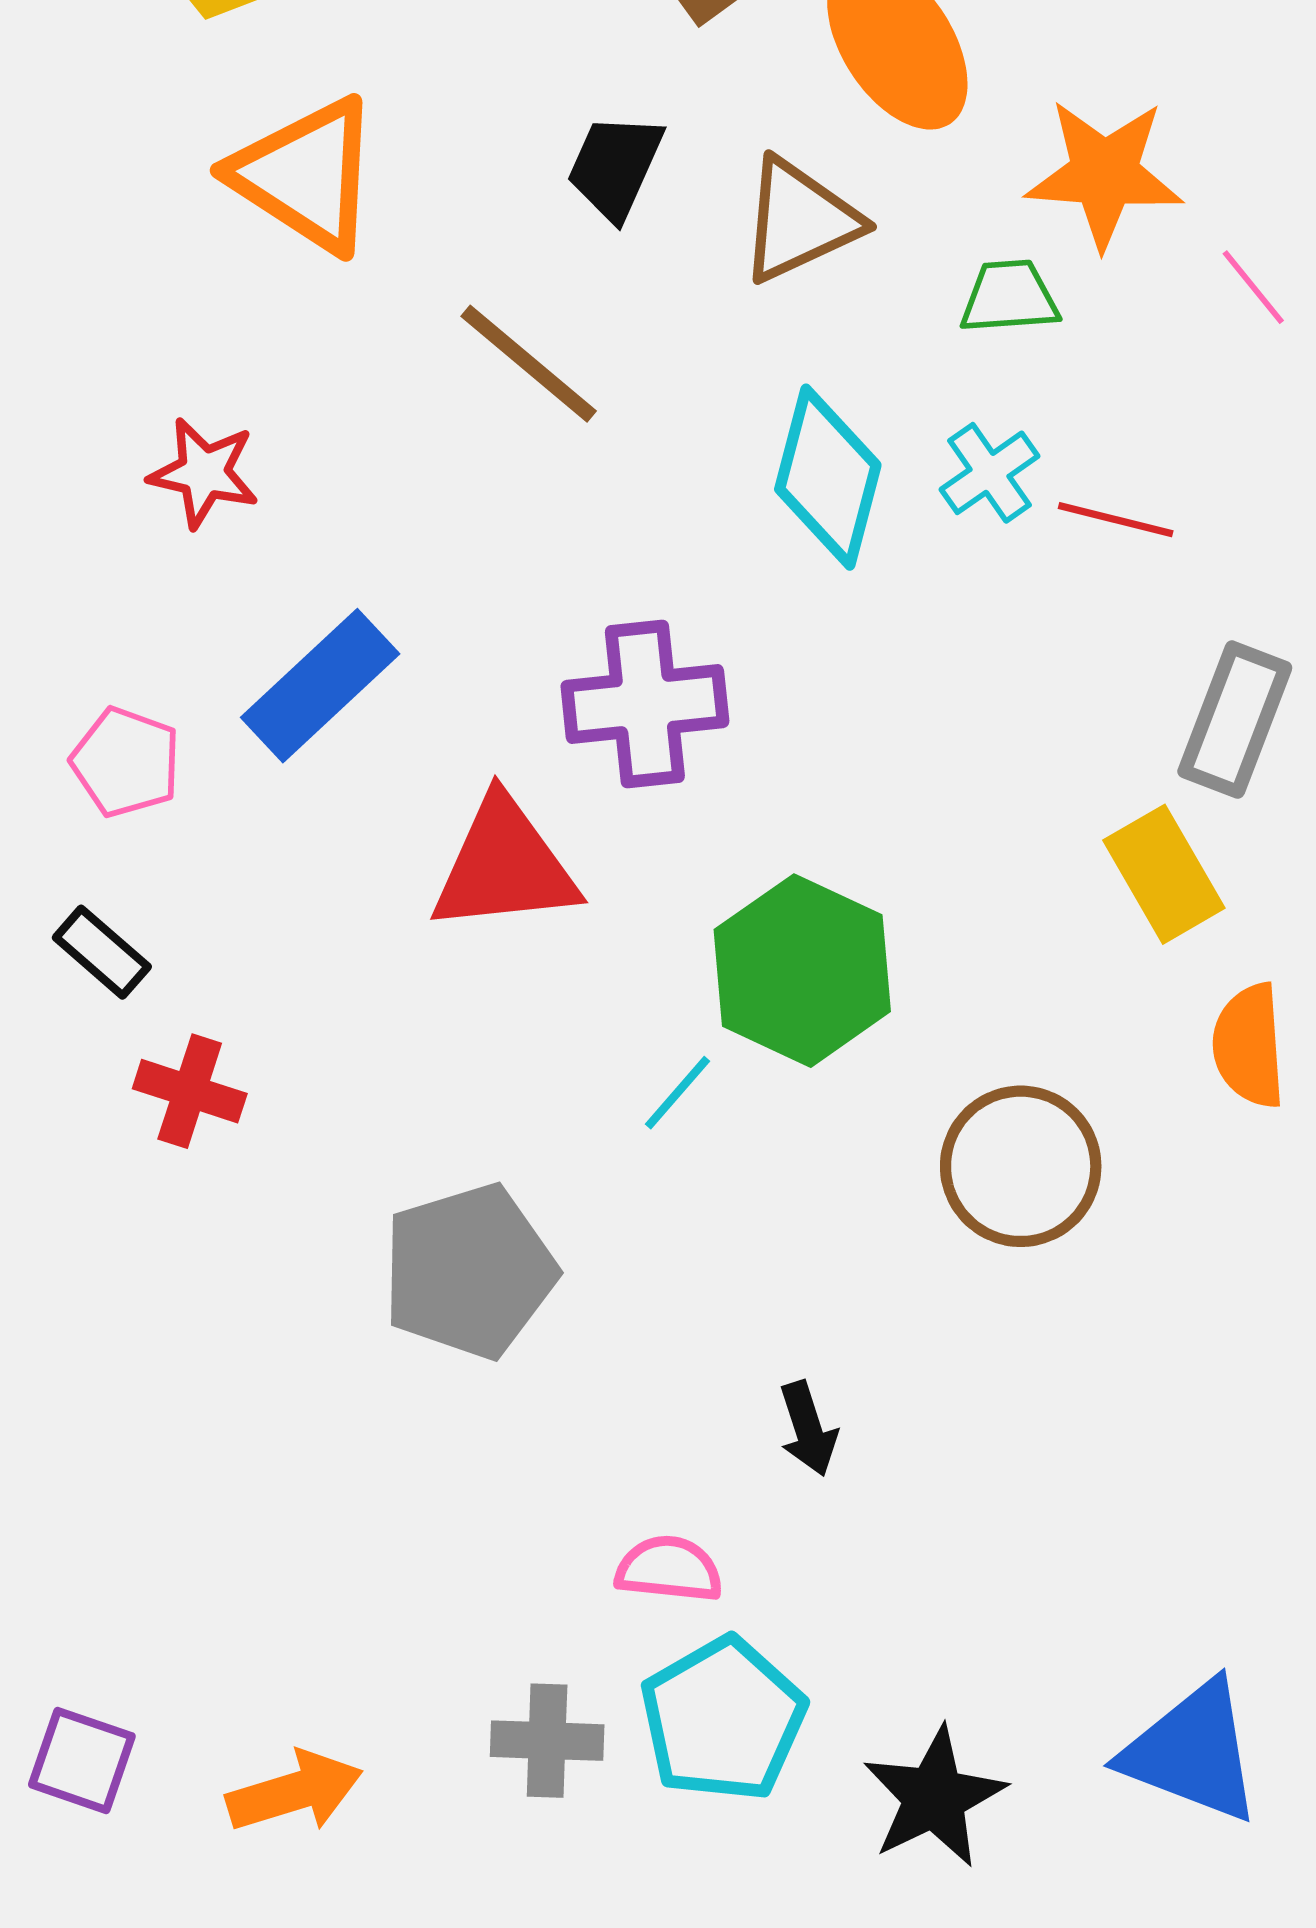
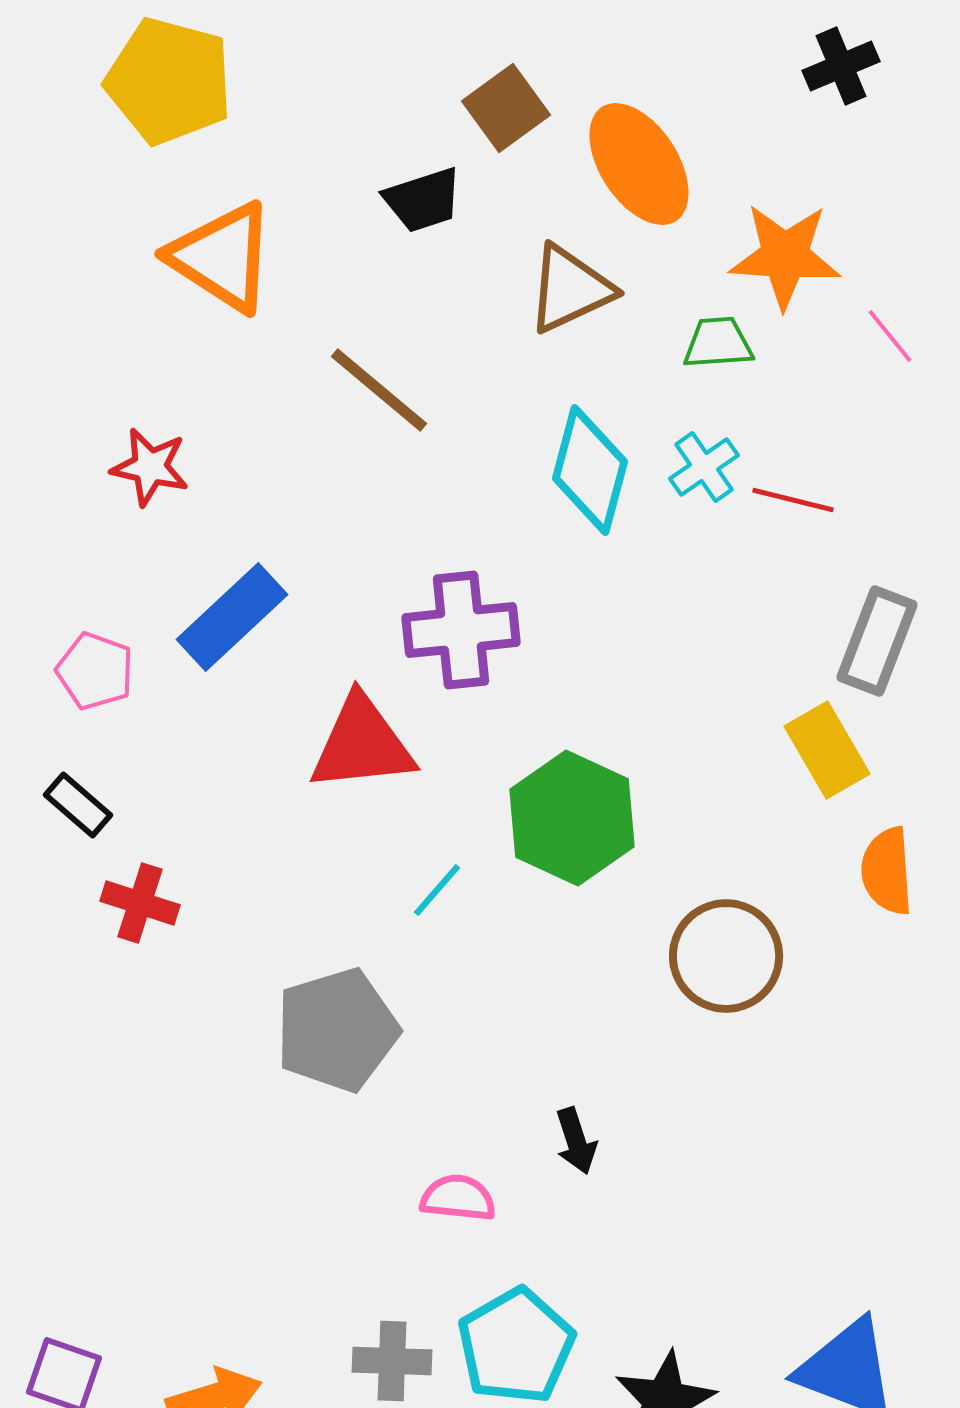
black trapezoid: (615, 167) -> (423, 200), moved, turned -132
cyan line: (678, 1093) -> (437, 890), moved
pink semicircle: (669, 1569) -> (458, 1198), moved

